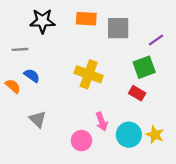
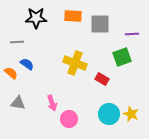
purple line: (156, 40) -> (132, 34), turned 32
red rectangle: (137, 93) -> (102, 79), moved
gray triangle: (38, 119) -> (18, 103), moved, turned -35
pink arrow: (102, 122) -> (52, 103), moved

